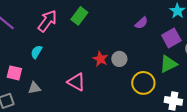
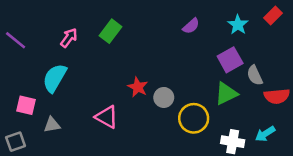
pink arrow: (47, 21) -> (69, 38), size x0.7
purple semicircle: (141, 23) -> (191, 26), moved
cyan semicircle: (36, 52) -> (55, 78), size x1.6
gray circle: (119, 59) -> (164, 97), moved

